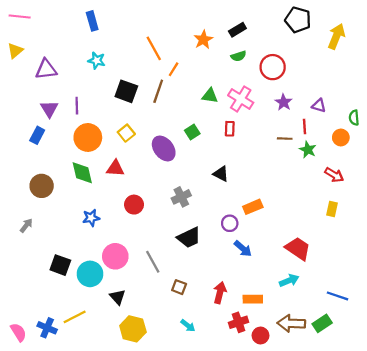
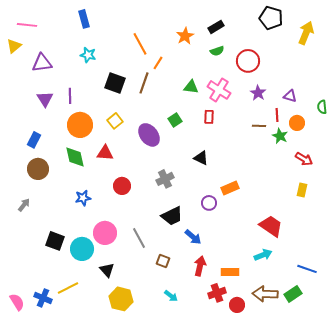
pink line: (20, 16) -> (27, 25), moved
blue rectangle: (37, 135) -> (34, 140), moved
orange circle: (341, 137) -> (297, 123), moved
blue arrow: (243, 249) -> (193, 237), moved

